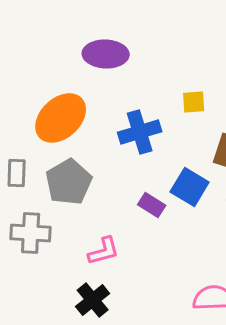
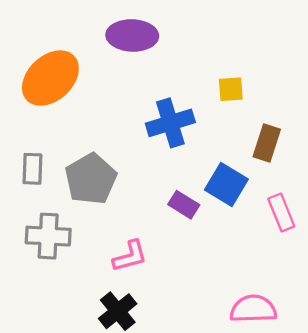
orange ellipse: (61, 118) -> (50, 78), moved

